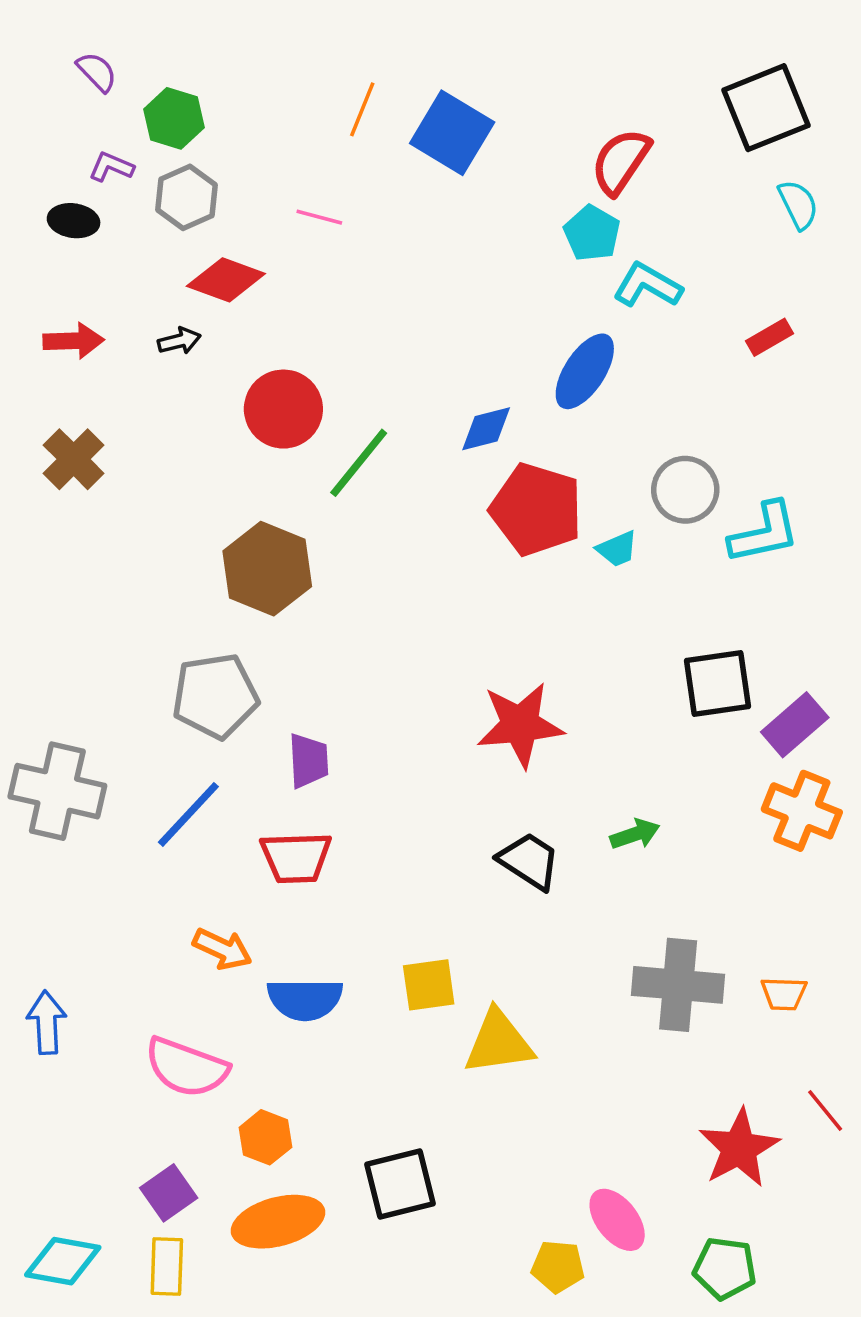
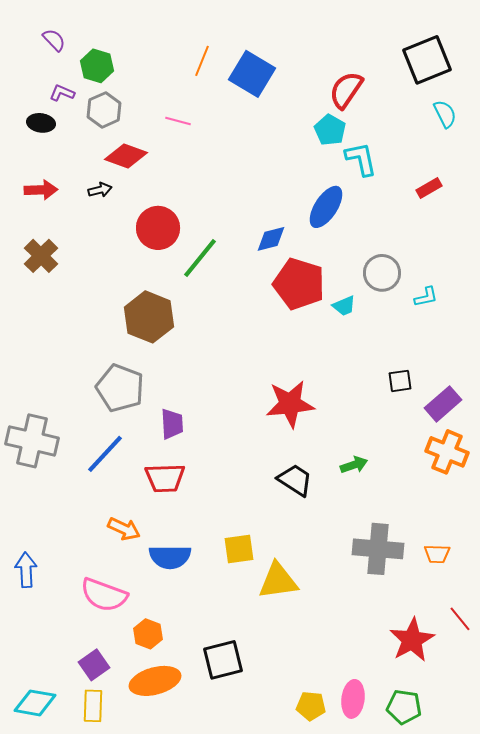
cyan L-shape: (648, 285) -> (361, 159), turned 48
cyan L-shape: (764, 533) -> (426, 297), size x0.6
black square: (718, 683) -> (400, 381), size x0.6
gray pentagon: (215, 696) -> (120, 388), turned 30
pink ellipse: (617, 1220) -> (353, 699), moved, turned 45

